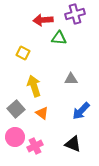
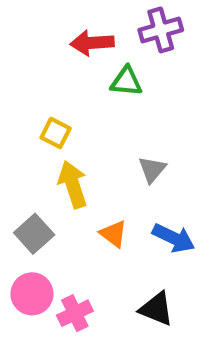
yellow square: (23, 53) -> (56, 133), moved
gray triangle: (71, 79) -> (152, 169), turned -48
blue arrow: (81, 111) -> (174, 238), turned -108
orange triangle: (42, 113) -> (114, 234), moved

